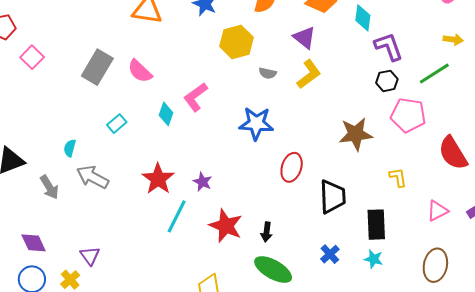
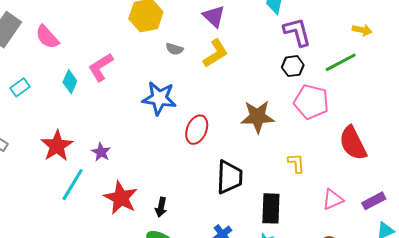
red ellipse: (292, 167) -> (197, 130), moved

